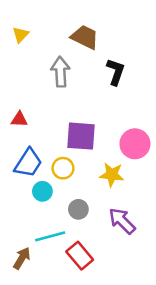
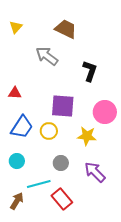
gray arrow: (60, 72) -> (47, 56), turned -50
black L-shape: (116, 72) -> (90, 71), moved
cyan circle: (42, 191) -> (17, 161), moved

